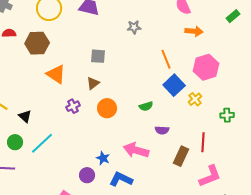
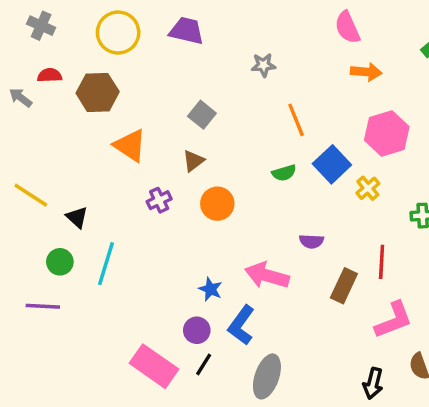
gray square: (98, 56) -> (202, 115), turned 35
orange line: (166, 59) -> (296, 120), moved
green semicircle: (146, 106) -> (284, 173), moved
cyan line: (42, 143) -> (106, 264), turned -30
purple circle: (87, 175) -> (197, 330), moved
blue L-shape: (121, 179) -> (241, 325), turned -80

